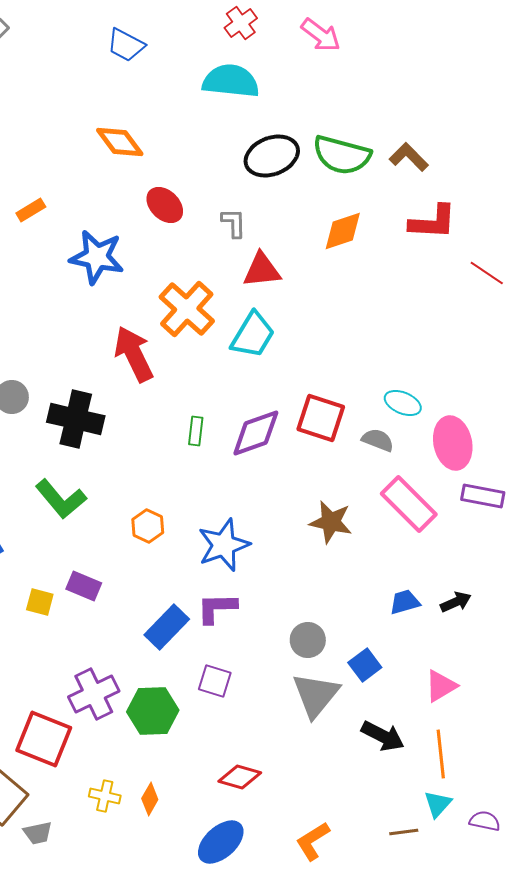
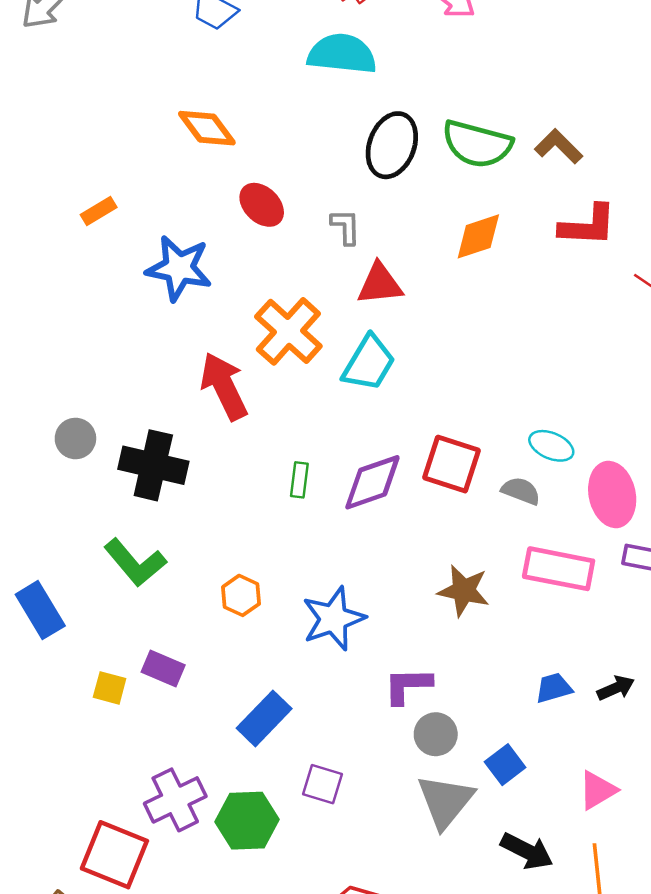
black ellipse: (272, 156) -> (392, 145), turned -48
pink rectangle: (409, 504) -> (559, 569), turned -34
purple L-shape: (217, 608) -> (408, 686), moved

